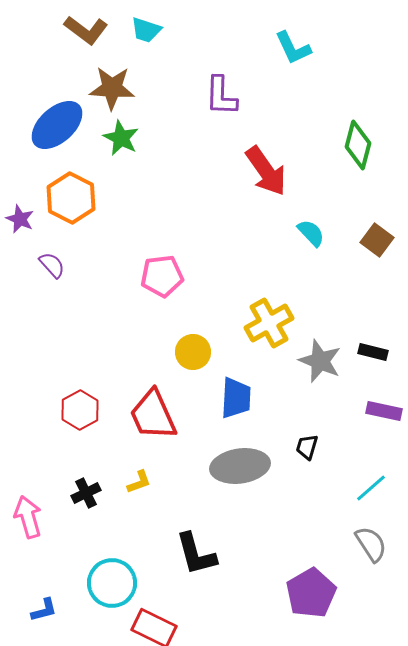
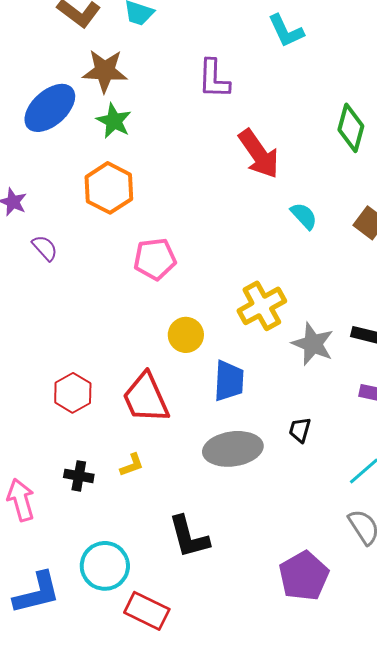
orange hexagon: (71, 198) -> (109, 188), moved
black cross: (86, 493) -> (79, 476), turned 36
blue L-shape: (44, 610) -> (37, 593), size x1.8

